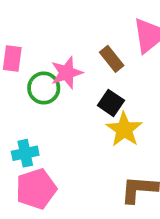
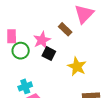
green circle: (44, 88) -> (21, 51), moved
black square: (111, 103) -> (49, 54), moved

